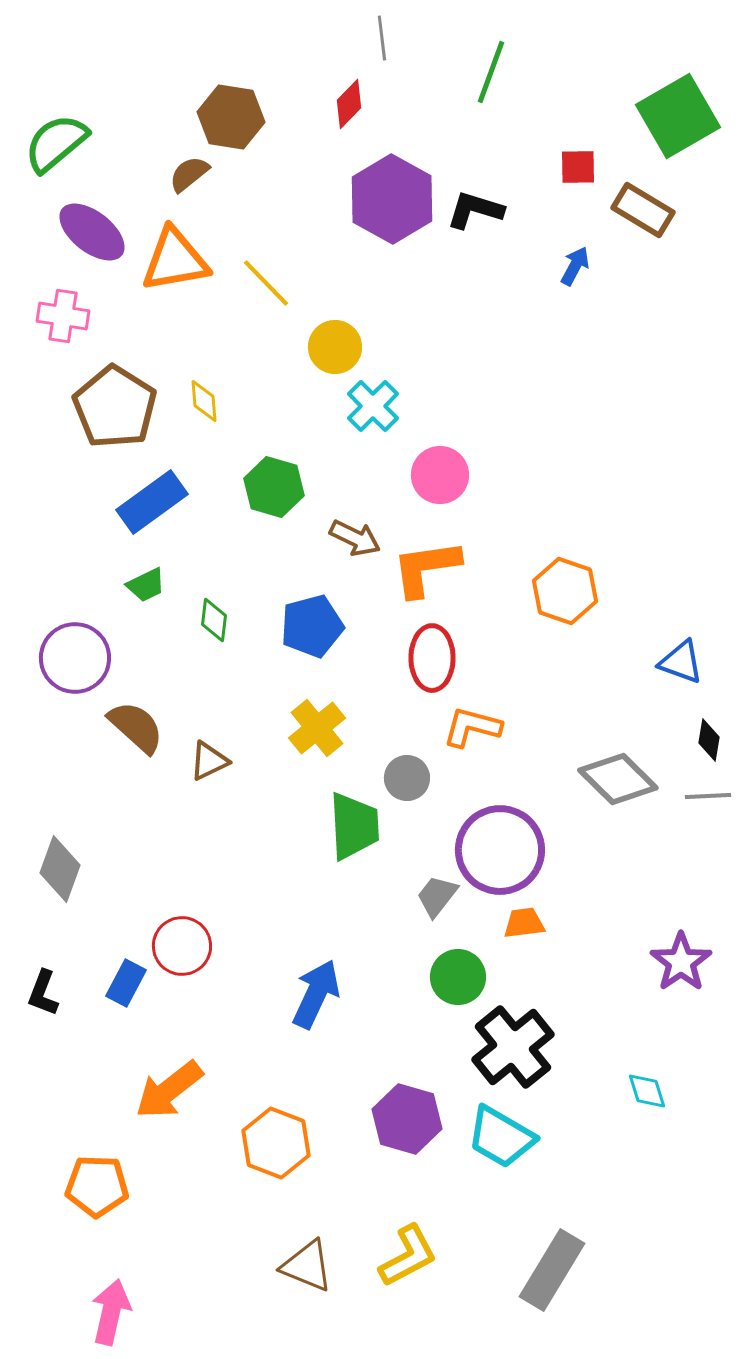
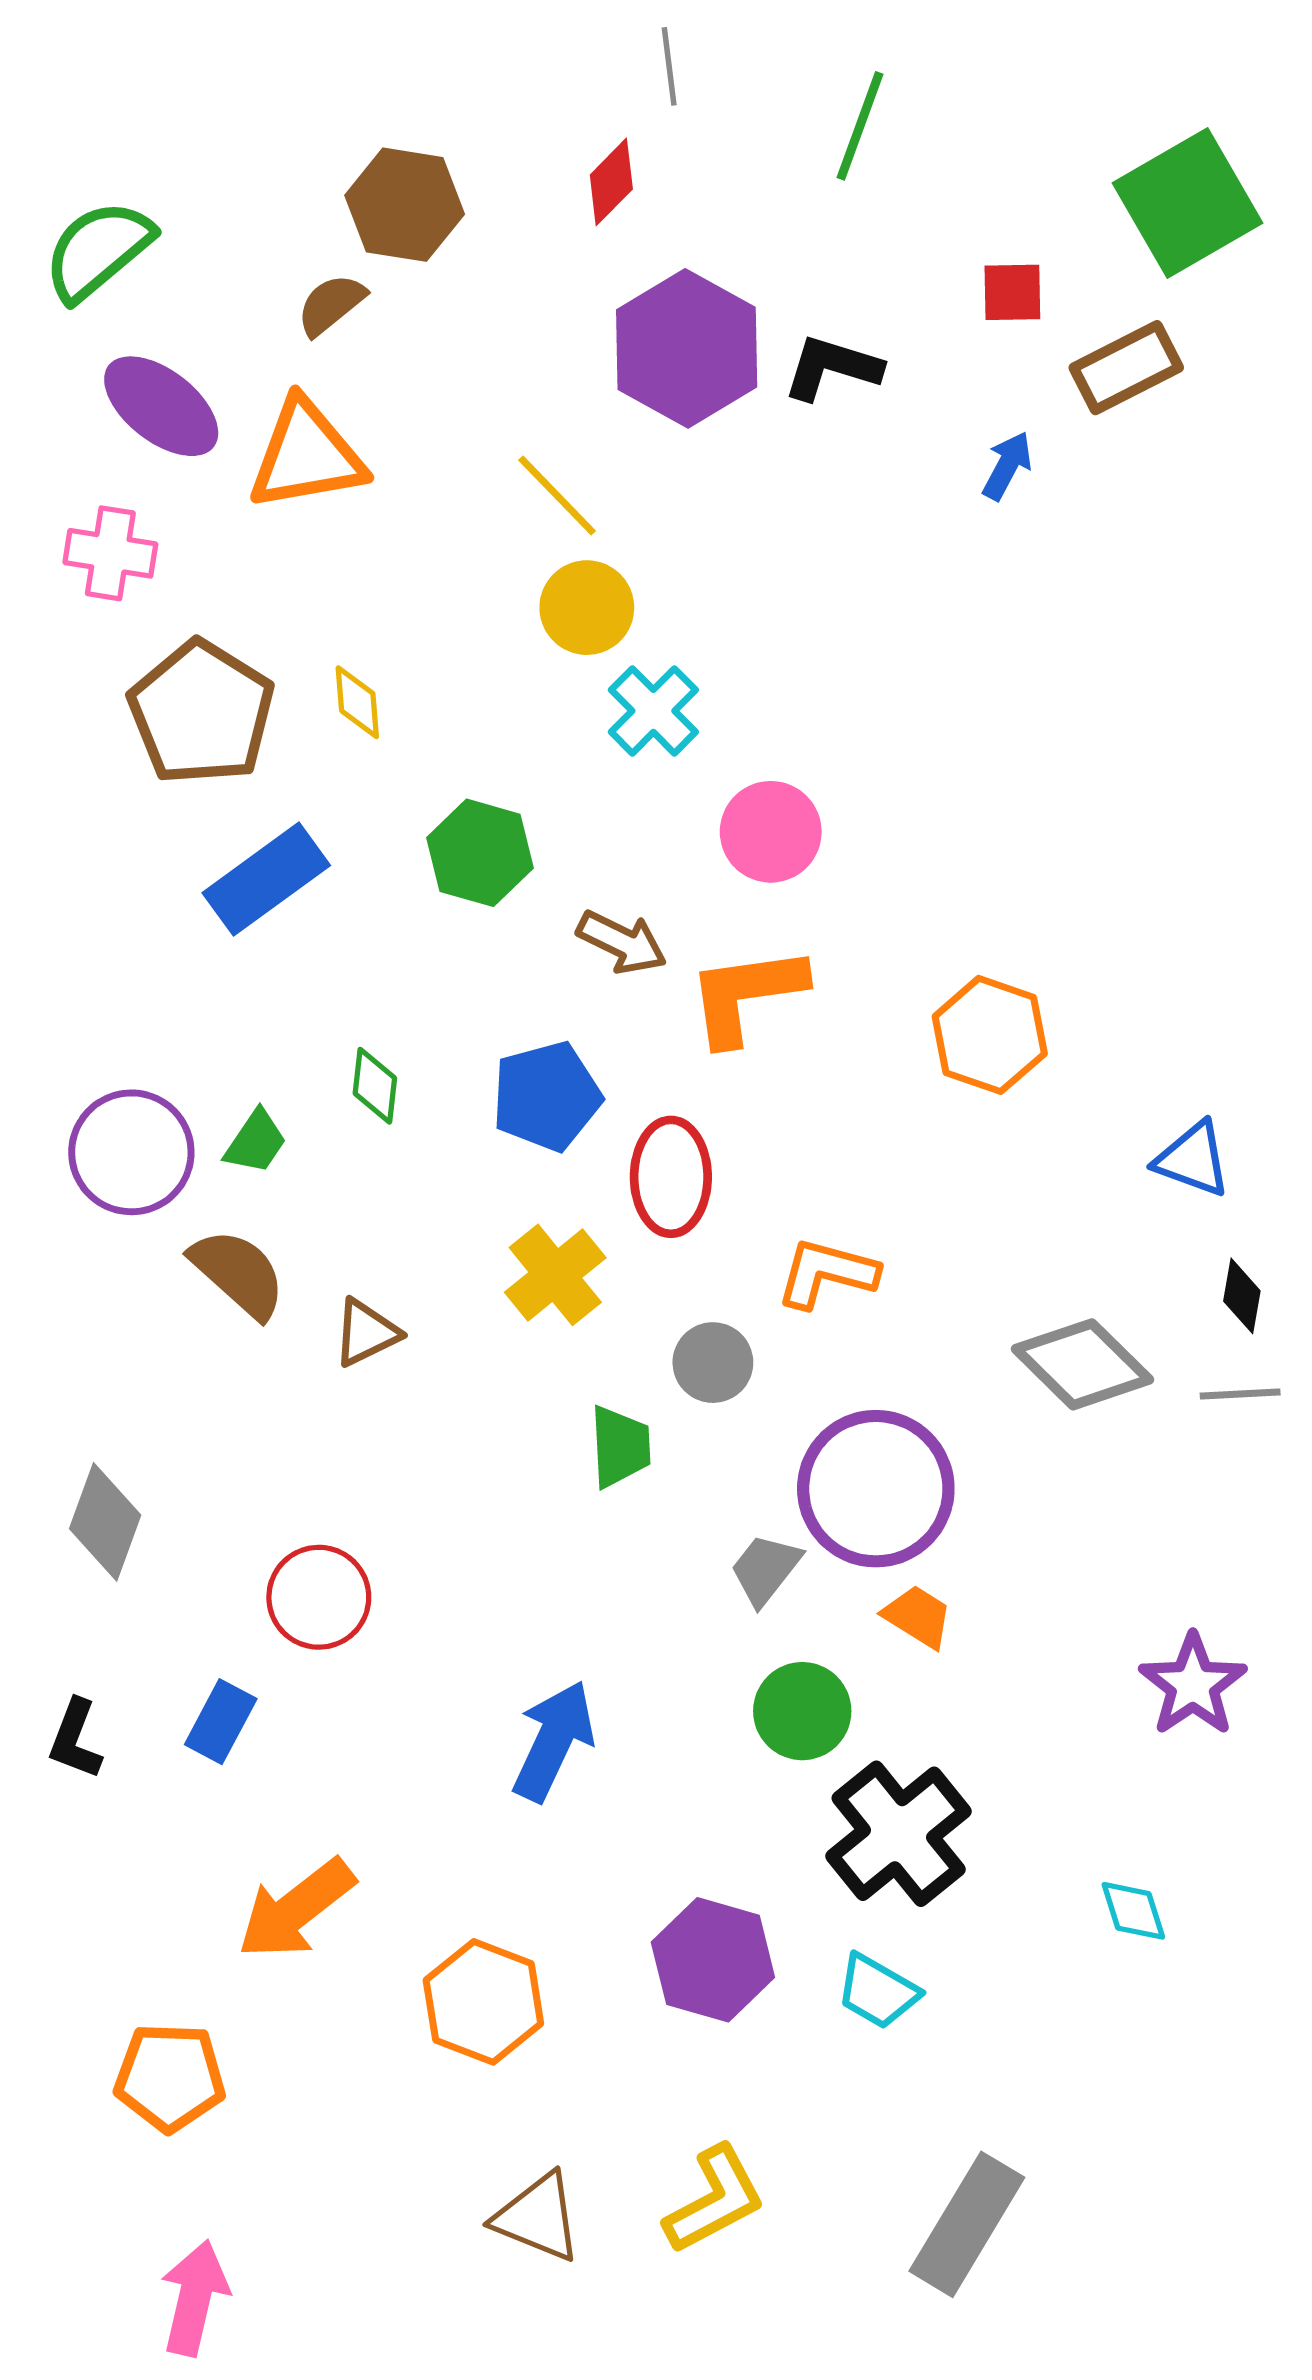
brown rectangle: (643, 210) -> (1126, 368), turned -58
yellow line: (266, 283) -> (557, 495), moved
green trapezoid: (146, 585) -> (256, 1142), moved, turned -30
red ellipse: (432, 658) -> (671, 1177), moved
green trapezoid: (354, 826) -> (620, 1447), size x0.7
orange trapezoid: (524, 923) -> (918, 1617), turned 39
red circle: (182, 946) -> (319, 1597), moved
cyan trapezoid: (501, 1137) -> (878, 1991), size x0.7

